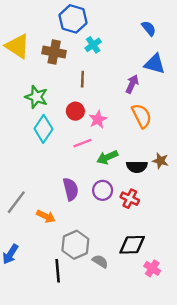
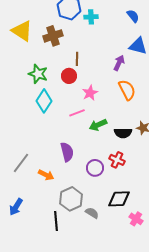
cyan cross: (93, 45) -> (91, 17), moved, turned 32
brown cross: (54, 52) -> (53, 36), turned -30
red circle: (75, 111) -> (69, 76), moved
purple circle: (103, 190) -> (95, 168), moved

